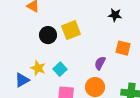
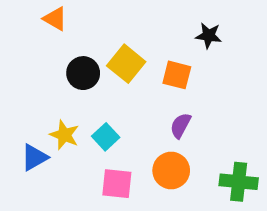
yellow square: (71, 30) -> (126, 64), turned -30
orange square: (123, 48) -> (177, 75), moved

